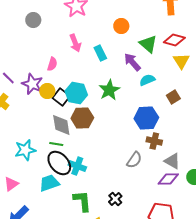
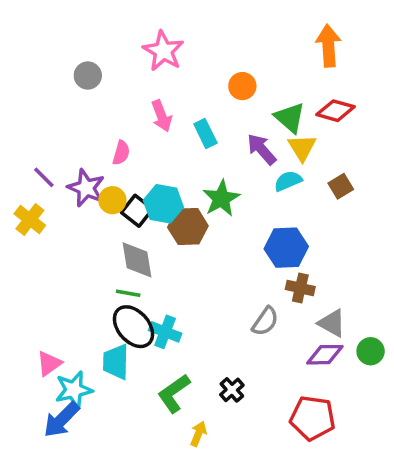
yellow triangle: (181, 61) -> (302, 148), moved
brown square: (173, 97) -> (341, 186), moved
brown hexagon: (82, 118) -> (188, 227), moved
cyan star: (25, 150) -> (74, 390), moved
cyan trapezoid: (49, 183) -> (116, 362), turned -70
green L-shape: (82, 201) -> (174, 393), turned -120

